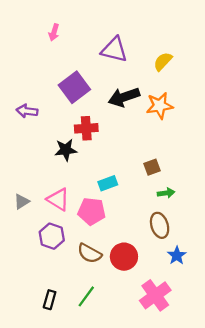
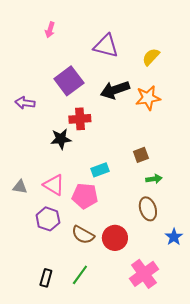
gray triangle: (22, 202) -> (20, 187), turned 42
blue star: (177, 256) -> (174, 237), moved

